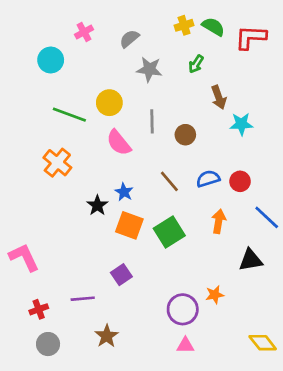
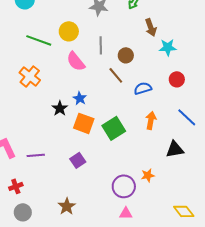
brown line: (169, 181) -> (116, 75), moved
red circle: (240, 181) -> (177, 79), moved
purple line: (83, 299) -> (36, 155), moved

